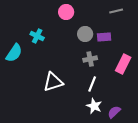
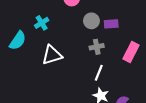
cyan cross: (37, 36) -> (42, 23), turned 32
white triangle: (53, 82) -> (52, 55), moved

